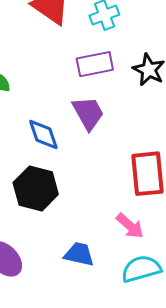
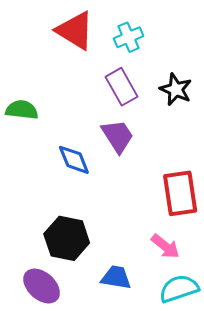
purple rectangle: (95, 64) -> (122, 87), turned 75
black hexagon: (36, 189) -> (67, 238), moved

